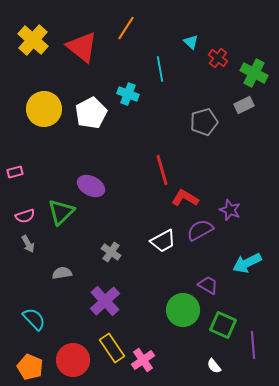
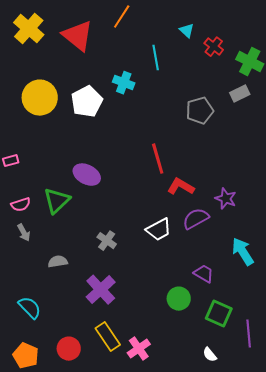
cyan arrow: (247, 263) -> (243, 252), turned 84
green circle: (183, 310) -> (179, 299), size x0.7
red circle: (73, 360) -> (69, 349), size x0.7

